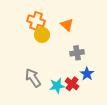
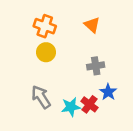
orange triangle: (67, 25) -> (92, 25), moved
yellow circle: (42, 35) -> (46, 52), moved

